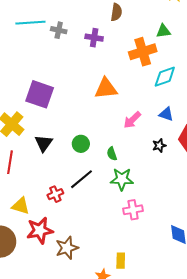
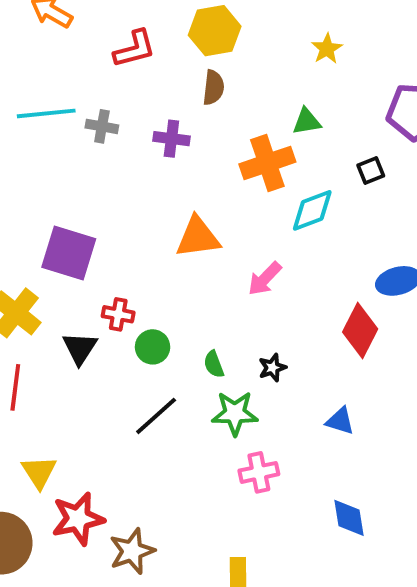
blue triangle: (166, 114) -> (340, 421), moved
pink arrow: (132, 120) -> (265, 279), moved
black star: (159, 146) -> (272, 368), moved
red cross: (55, 194) -> (118, 314), moved, turned 35
yellow triangle: (21, 206) -> (39, 472), turned 42

